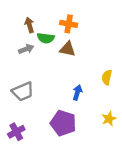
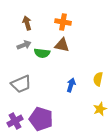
green semicircle: (46, 38) -> (42, 53), moved
yellow semicircle: (107, 77) -> (98, 79), moved
purple pentagon: (63, 123) -> (41, 119), moved

